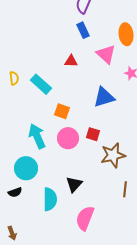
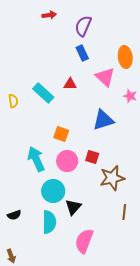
cyan rectangle: (41, 84) -> (43, 93), moved
cyan circle: (26, 168) -> (53, 191), moved

